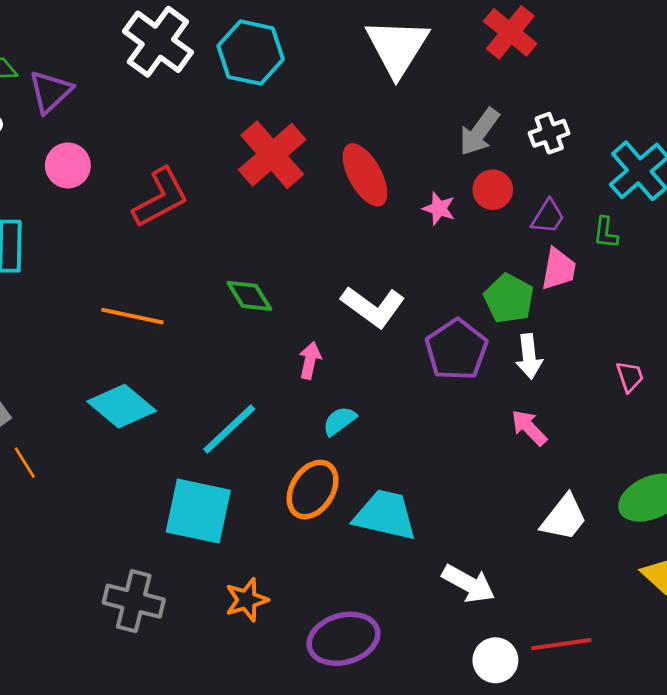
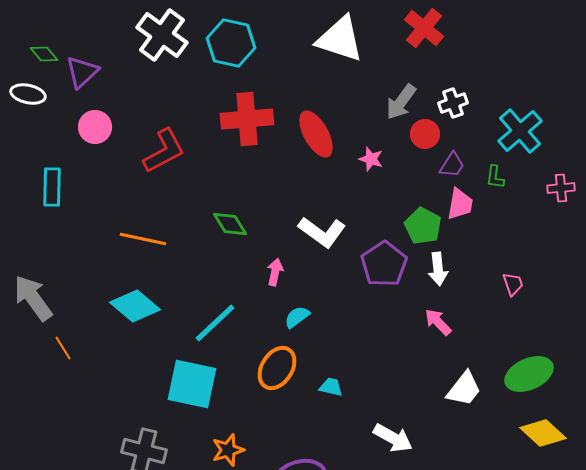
white triangle: (397, 47) -> (340, 39), turned -44
red cross: (272, 155) -> (247, 119), turned 36
red circle: (493, 190) -> (425, 134), moved
cyan trapezoid: (385, 515) -> (331, 387), size x0.5

